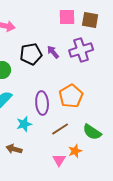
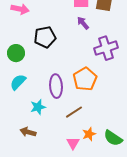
purple cross: (81, 50) -> (106, 48), moved
purple arrow: (53, 52) -> (83, 23), moved
green semicircle: (92, 132) -> (113, 138), moved

